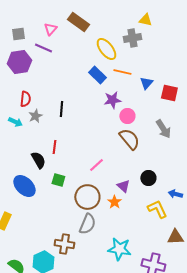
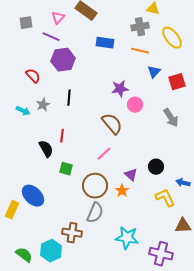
yellow ellipse: (106, 49) -> (172, 38), moved
purple hexagon: (19, 62) -> (63, 60), moved
orange line: (122, 72) -> (140, 51), moved
blue rectangle: (97, 75) -> (105, 43), moved, turned -36
red square: (169, 93) -> (177, 82), turned -30
red semicircle: (25, 99) -> (33, 76), moved, turned -49
brown semicircle: (129, 139) -> (112, 124), moved
blue ellipse: (24, 186) -> (33, 196), moved

